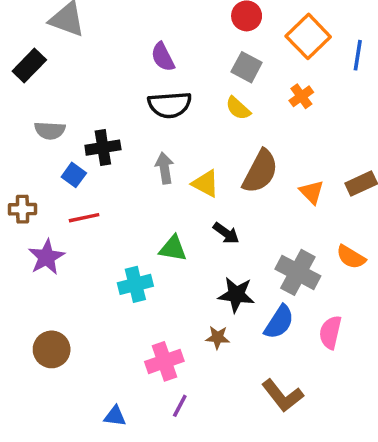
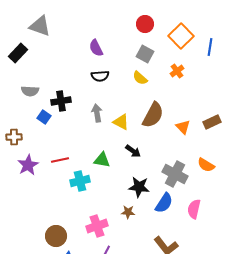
black semicircle: (170, 105) -> (100, 76), size x0.7
red line: (84, 218) -> (60, 160), moved
brown circle: (52, 349) -> (56, 236), moved

